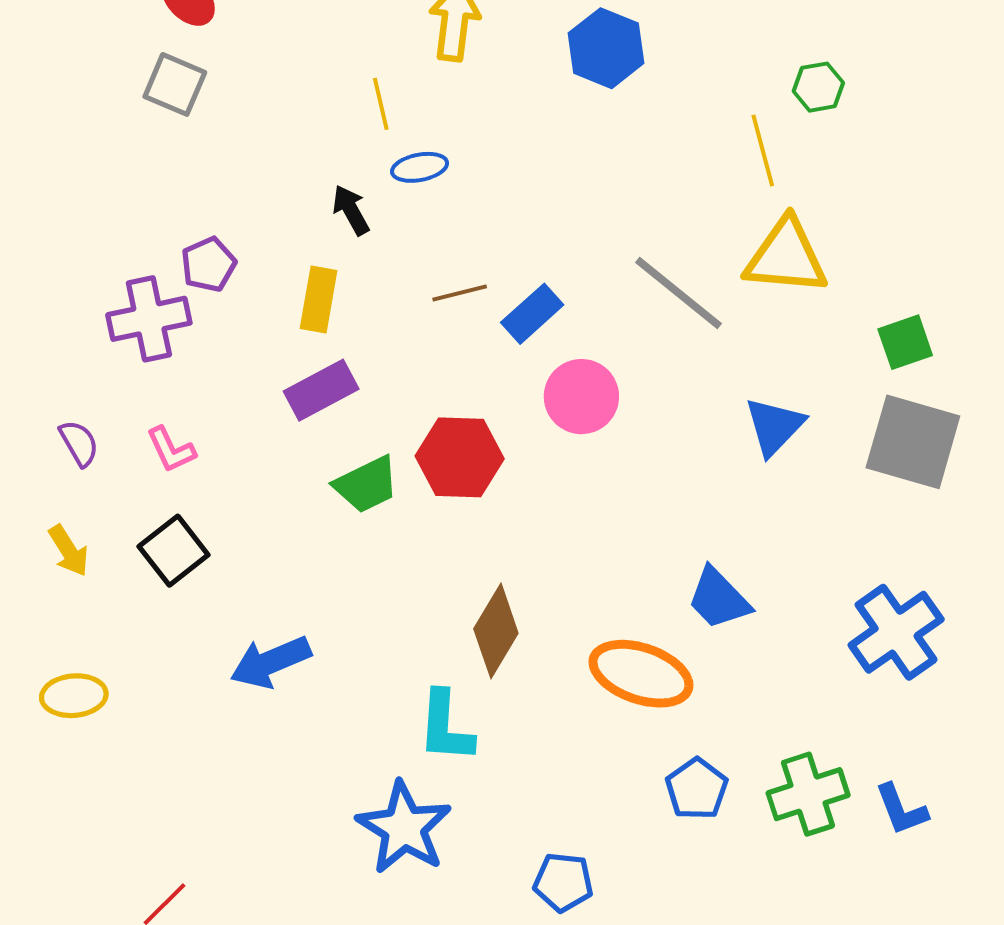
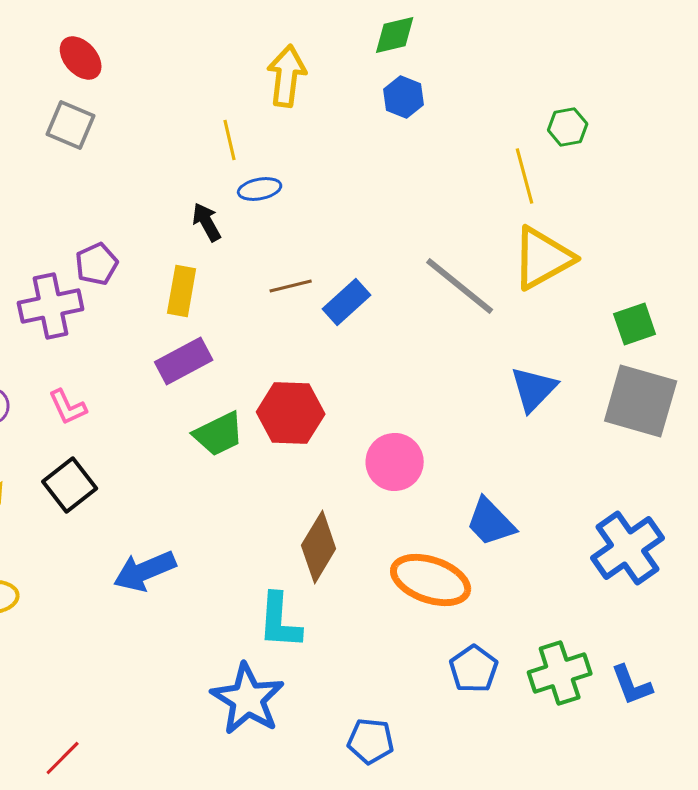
blue hexagon: (606, 48) -> (404, 97), size x0.7
yellow triangle: (786, 257) -> (543, 258), turned -34
pink circle: (581, 397) -> (395, 462), moved

